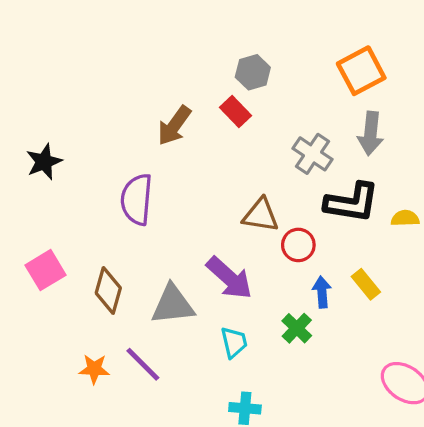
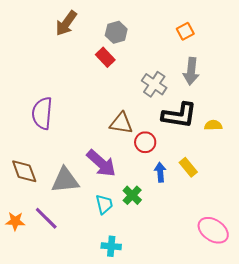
orange square: (361, 71) -> (185, 31), size x0.6
brown arrow: (174, 126) -> (66, 23), moved
brown diamond: (108, 290) -> (24, 171), turned -36
green cross: (297, 328) -> (132, 195), moved

